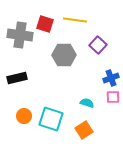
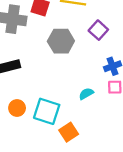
cyan semicircle: (87, 103) -> (86, 94), turned -48
orange square: (84, 130) -> (69, 132), moved

